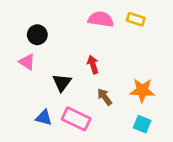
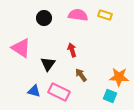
black circle: (37, 35) -> (44, 18), moved
pink triangle: (27, 62) -> (21, 48), size x1.5
orange star: (142, 90) -> (119, 77), moved

